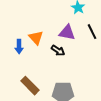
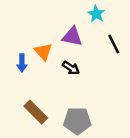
purple triangle: (67, 33) -> (72, 37), moved

